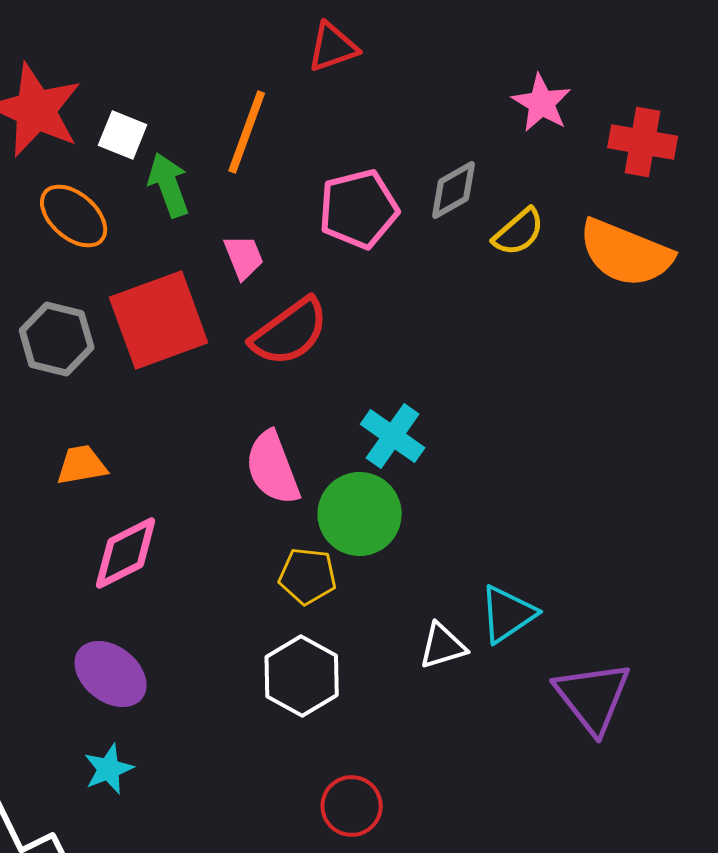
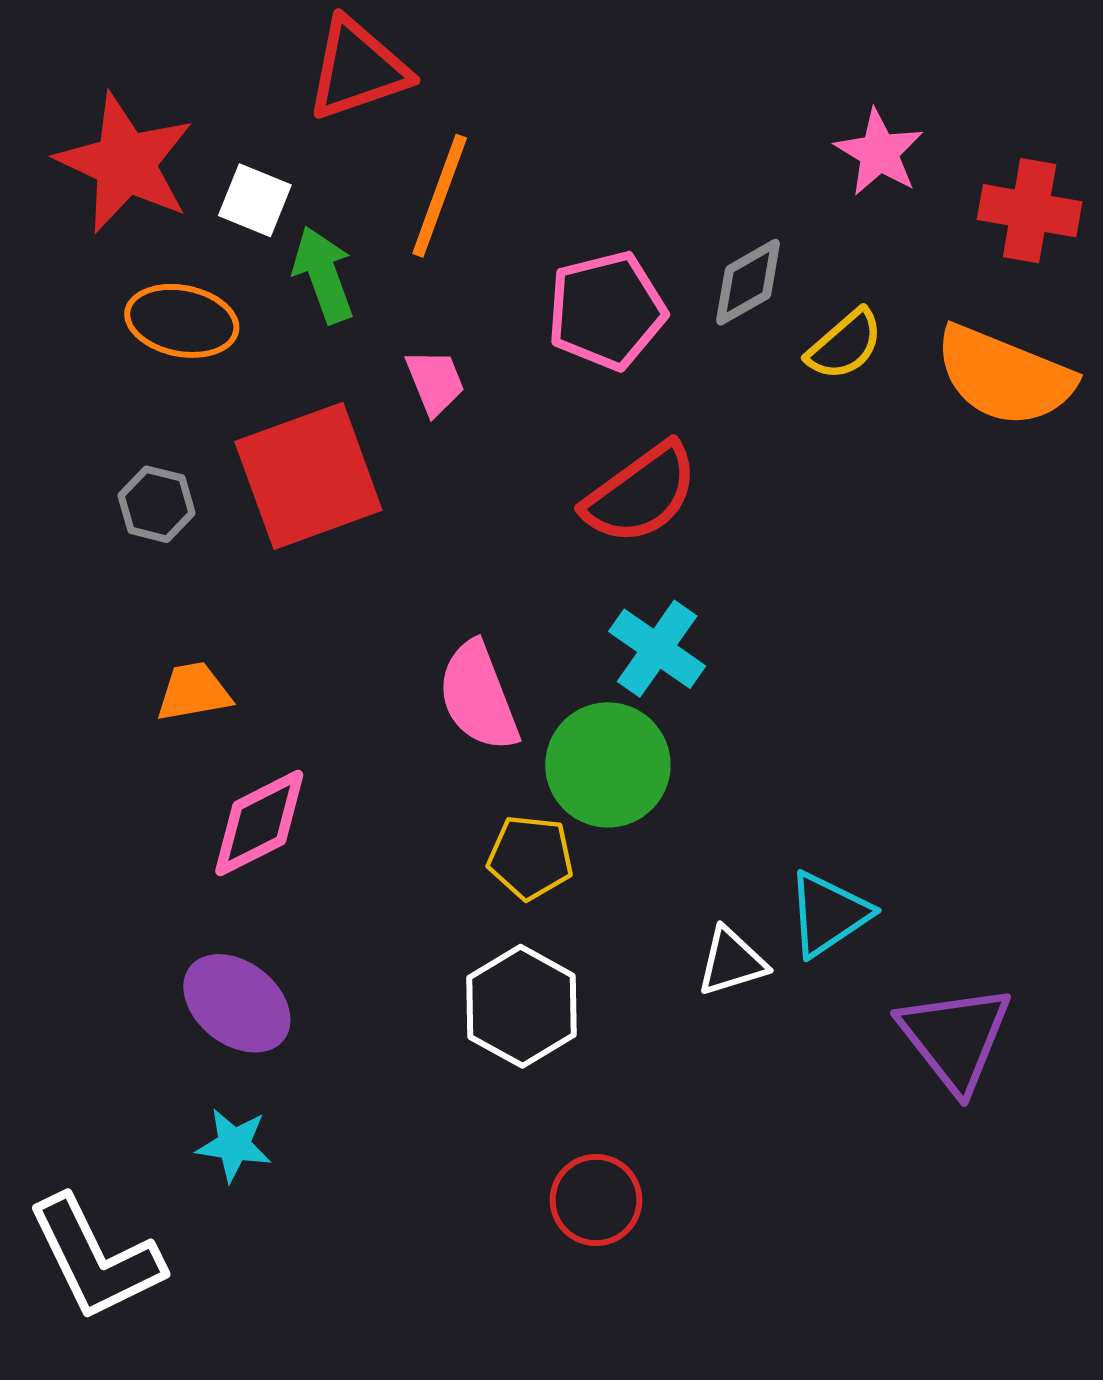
red triangle: (333, 47) -> (358, 69), moved, size x1.4
orange ellipse: (74, 216) -> (182, 321), turned -30
red semicircle: (290, 332) -> (641, 494), moved
gray hexagon: (57, 339) -> (156, 504), size x0.7
cyan star: (109, 769) -> (234, 1145), turned 30

